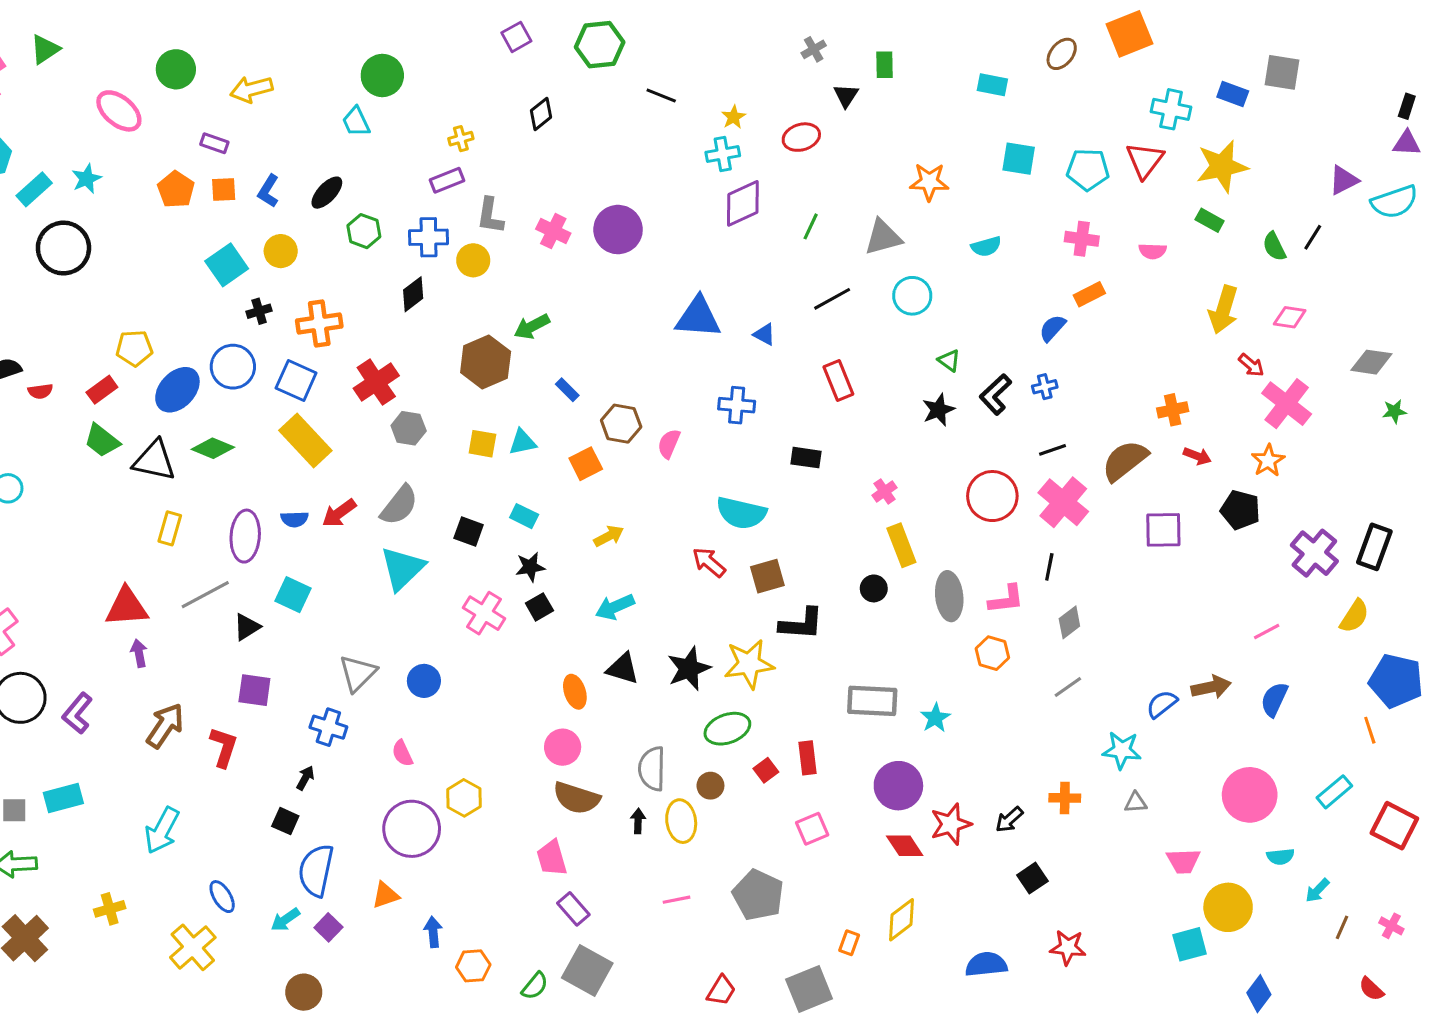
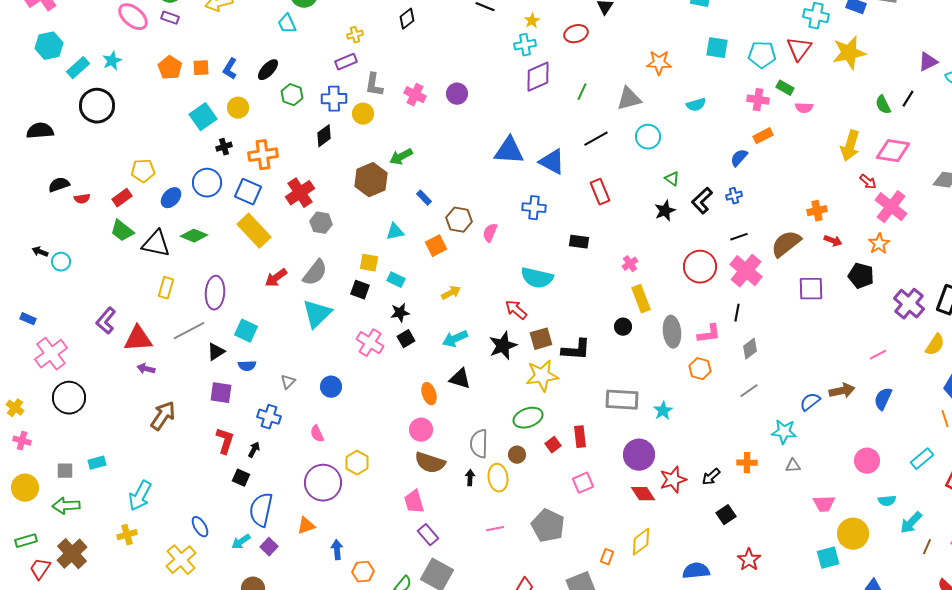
purple rectangle: (214, 143) -> (170, 18), moved
green rectangle: (1210, 220) -> (785, 88), moved
purple circle: (618, 230) -> (457, 94), size x0.7
pink diamond: (1290, 317) -> (893, 151), size x1.6
blue triangle: (764, 334) -> (552, 162), size x1.8
blue ellipse: (177, 390) -> (171, 198), size x0.7
yellow square: (482, 444) -> (369, 263), moved
blue semicircle: (295, 519) -> (247, 366), moved
brown square: (767, 576) -> (541, 339), moved
purple arrow: (139, 653) -> (146, 369), turned -66
black star: (689, 669) -> (503, 346), moved
gray triangle: (358, 673) -> (288, 382), size x0.6
purple L-shape: (77, 713) -> (106, 321), moved
red L-shape: (224, 747) -> (225, 441), moved
pink circle: (1250, 795) -> (867, 461), size x0.7
cyan rectangle: (63, 798) -> (97, 463), size x0.7
cyan arrow: (162, 830) -> (140, 496), moved
cyan arrow: (1317, 890) -> (911, 523), size x1.4
red star: (1068, 947) -> (749, 560), turned 30

